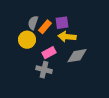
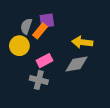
purple square: (62, 23) -> (47, 21), moved
yellow arrow: (67, 37) -> (82, 42), moved

